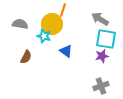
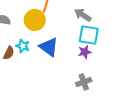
cyan star: (44, 36) -> (23, 46), moved
blue triangle: (66, 51) -> (49, 47), size x1.5

